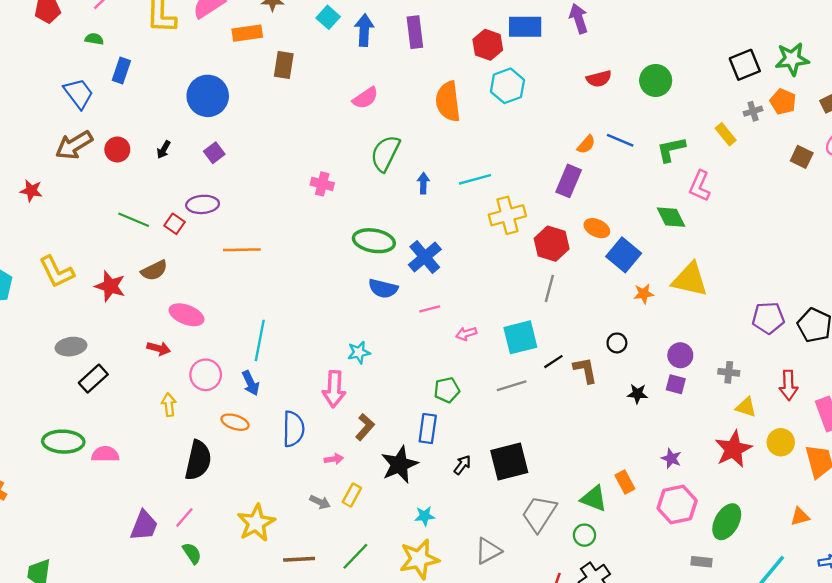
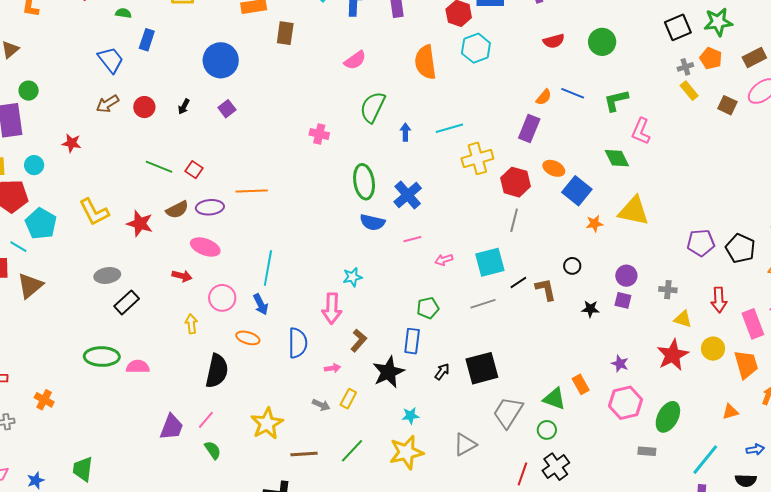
yellow rectangle: (726, 134) -> (689, 91), moved
brown arrow: (74, 145) -> (107, 104), size x0.7
purple ellipse: (203, 204) -> (210, 207), moved
green ellipse: (374, 241) -> (364, 182), turned 72

